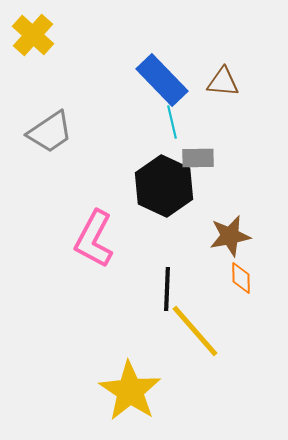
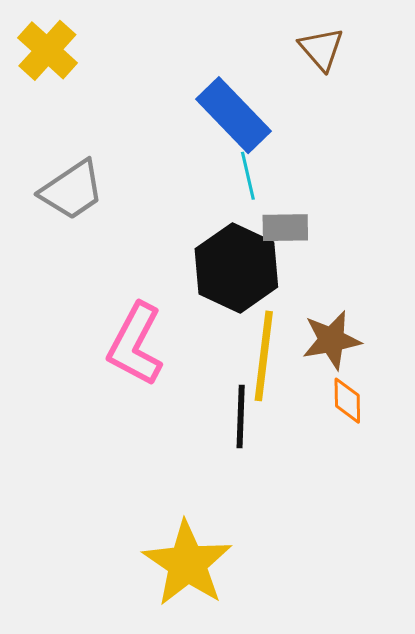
brown triangle: (223, 82) -> (321, 49), moved, turned 44
yellow line: (195, 331) -> (264, 356), moved, turned 48

